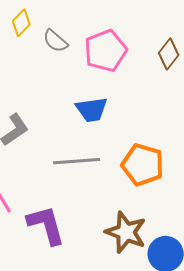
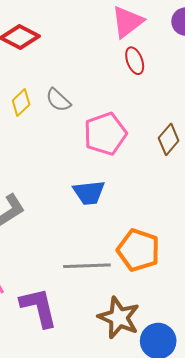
gray semicircle: (55, 41) -> (58, 100), moved
gray line: (77, 161) -> (87, 266), moved

